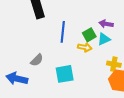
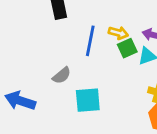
yellow arrow: (85, 47) -> (118, 33), moved
gray semicircle: (37, 60) -> (62, 75), moved

